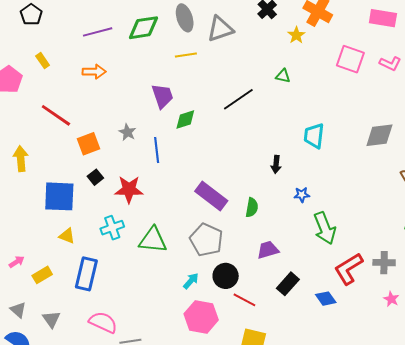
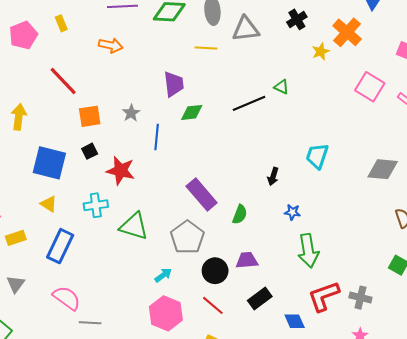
green triangle: (283, 76) -> (281, 87), moved
black circle: (226, 276) -> (215, 271), moved

